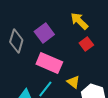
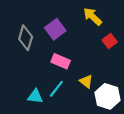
red square: (86, 44) -> (110, 41), moved
pink rectangle: (49, 63) -> (61, 61), size x0.7

